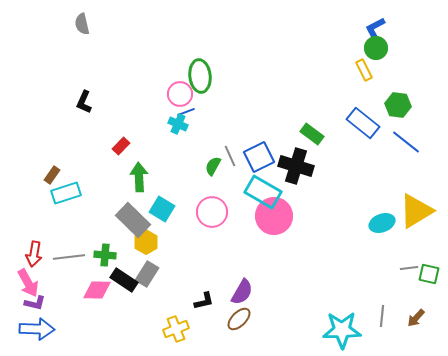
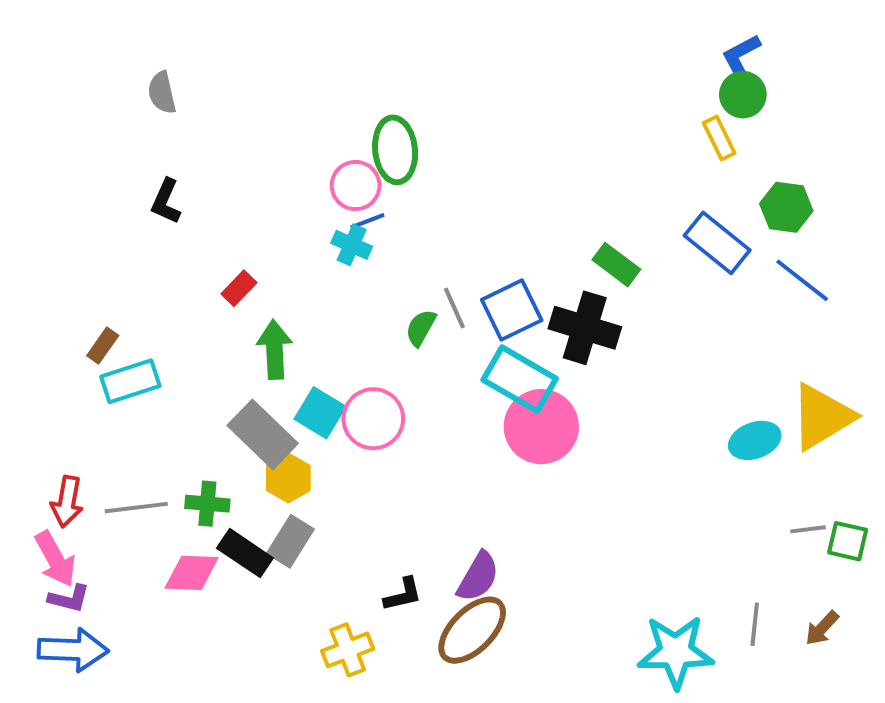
gray semicircle: (82, 24) -> (162, 93), moved
pink circle: (212, 212) -> (373, 419), moved
brown ellipse: (239, 319) -> (472, 630), size x1.5

